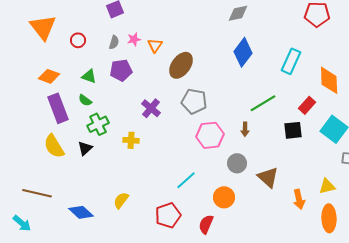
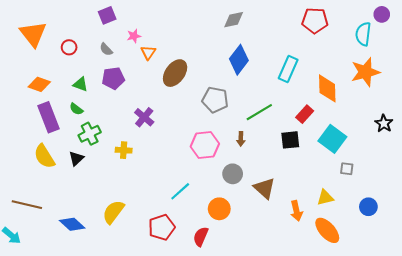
pink star: (134, 39) -> (134, 36), moved
gray semicircle: (114, 42) -> (106, 49), turned 120
gray pentagon: (194, 101) -> (215, 100), moved
yellow semicircle: (121, 200) -> (113, 212), size x1.4
orange ellipse: (329, 218) -> (327, 230), turned -40

